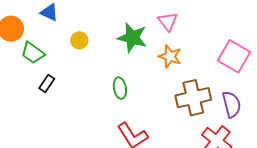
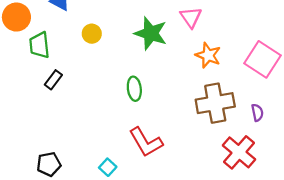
green trapezoid: (33, 53) -> (39, 45), turned 45
orange star: (170, 56) -> (208, 55), moved
purple semicircle: (232, 104) -> (257, 113), size x0.6

